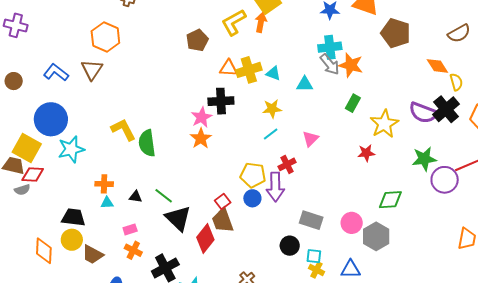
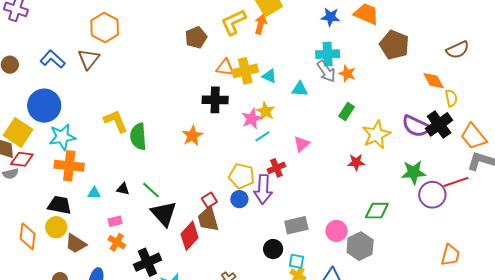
orange star: (351, 65) -> (347, 73), size x0.7
yellow star: (272, 109) -> (265, 111), turned 30
pink star: (202, 117) -> (252, 119), moved
orange cross: (104, 184) -> (69, 166), moved, size x1.6
gray rectangle: (311, 220) -> (296, 225), turned -35

